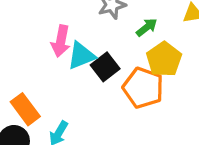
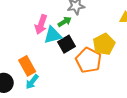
green arrow: (147, 27) -> (65, 22), moved
orange rectangle: (25, 109) -> (27, 66), moved

